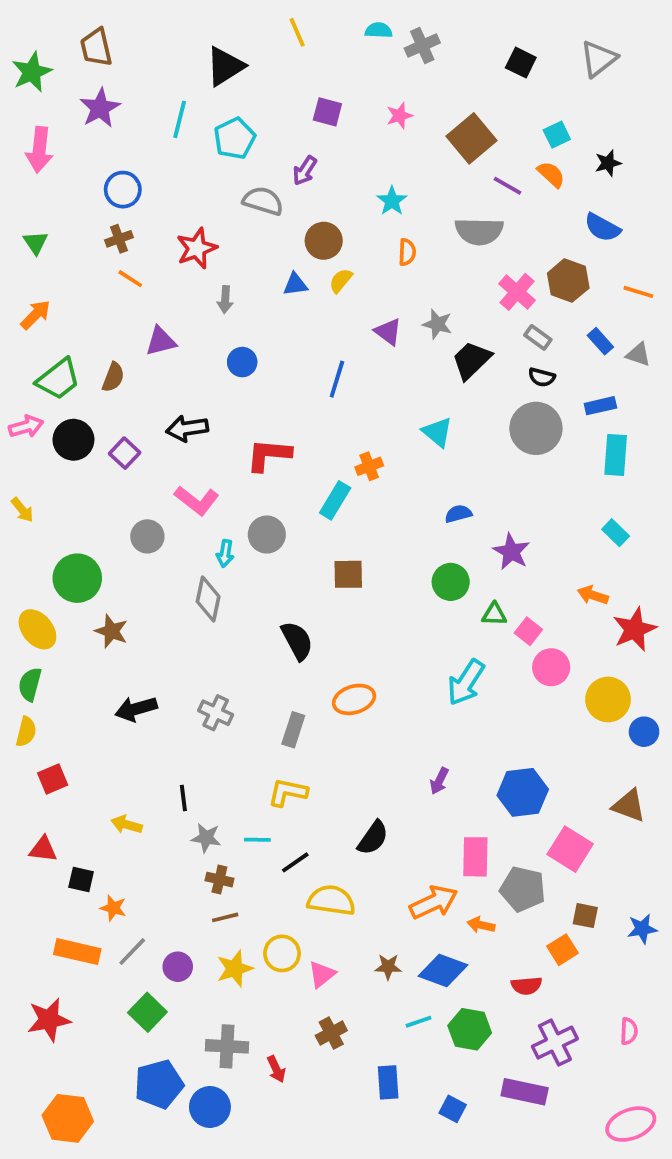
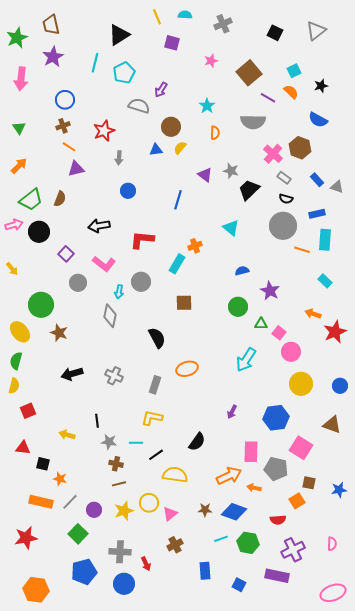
cyan semicircle: (379, 30) -> (185, 15), moved
purple square: (327, 112) -> (172, 43), moved
orange line: (638, 292) -> (302, 250), moved
purple triangle: (161, 341) -> (76, 169), moved
purple square: (125, 453) -> (66, 254), moved
yellow circle: (608, 699) -> (301, 384), moved
blue circle: (210, 1107) -> (124, 584), moved

